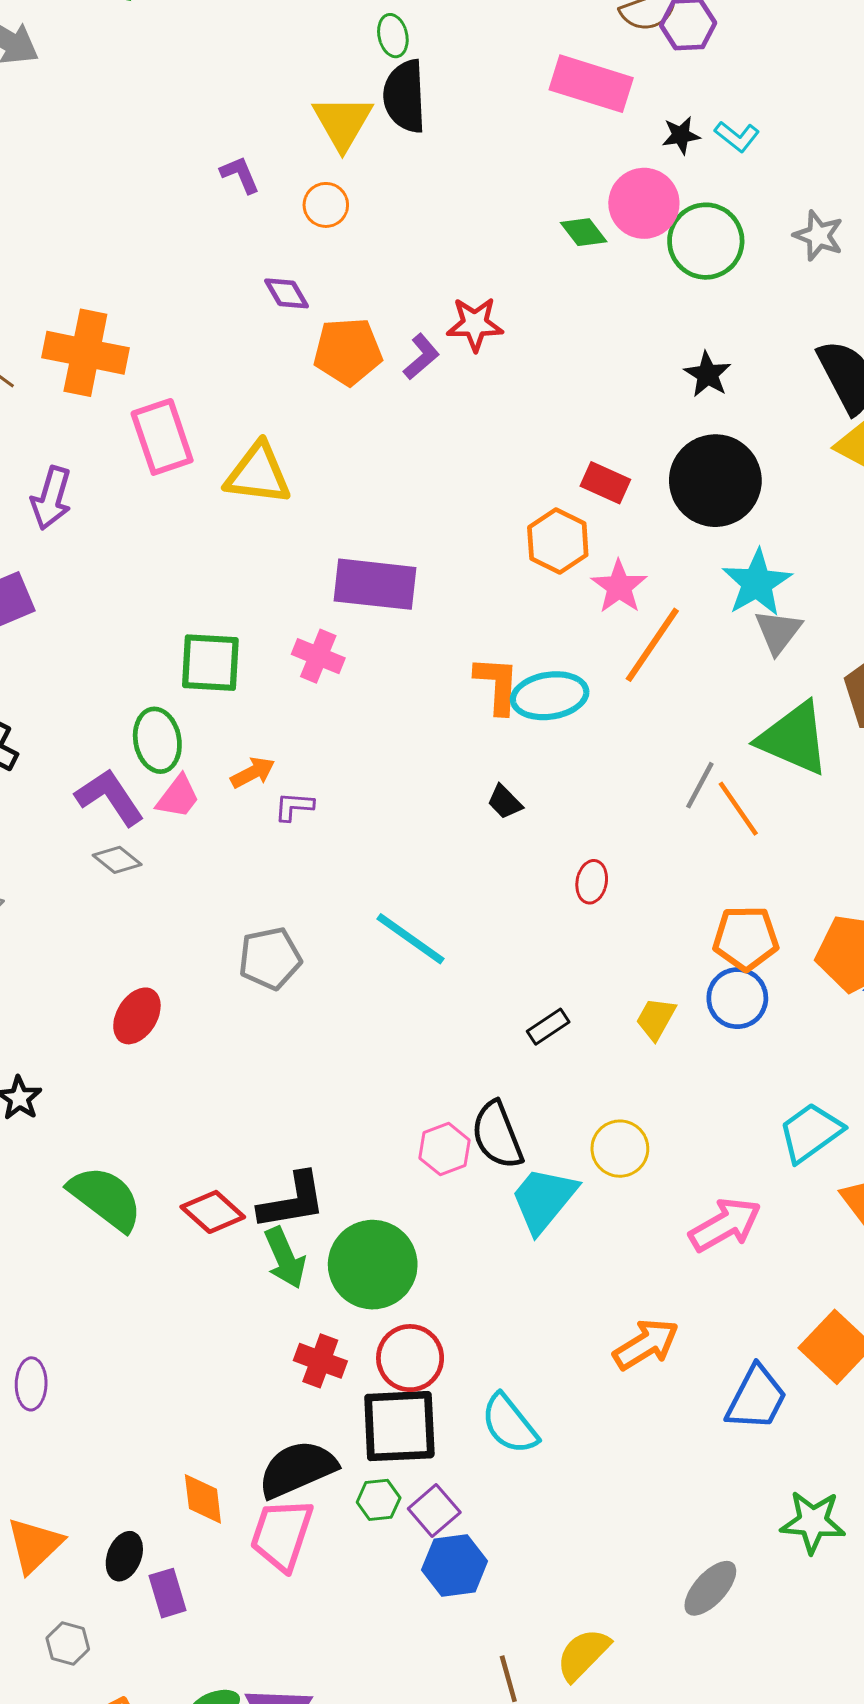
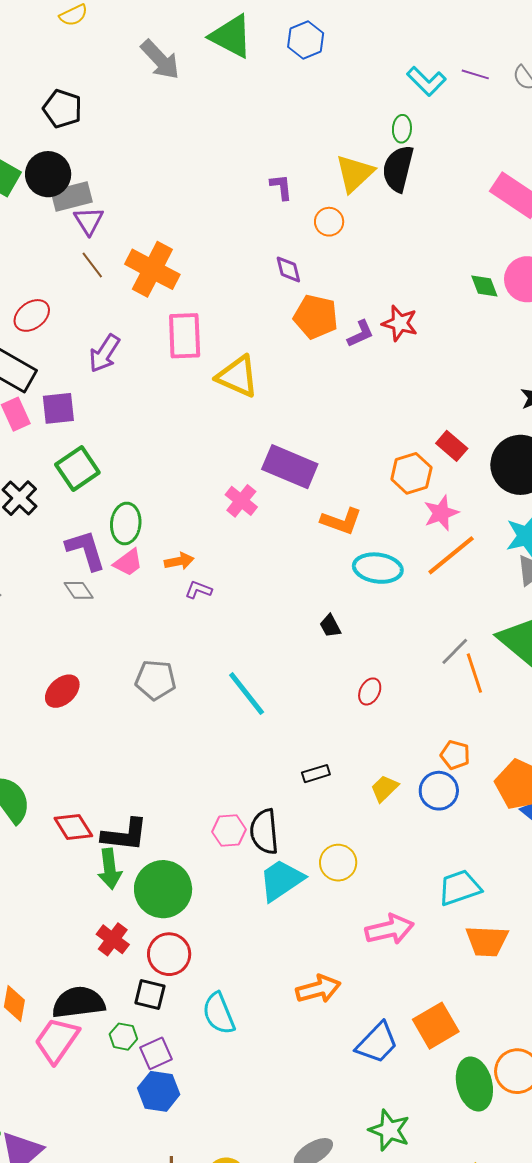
green square: (210, 663) -> (77, 468), moved, turned 36
orange L-shape: (497, 685) -> (341, 521), moved, turned 90
orange pentagon: (746, 938) -> (455, 755), size x0.7
black square: (399, 1426) -> (150, 994), size x0.6

